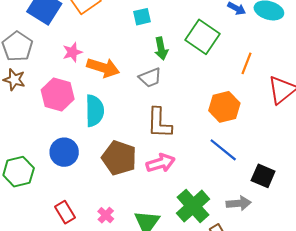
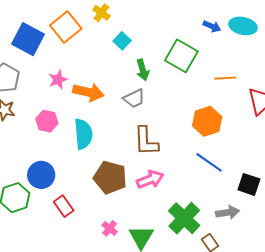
cyan square: (142, 17) -> (122, 41), turned -30
orange line: (247, 63) -> (225, 78), turned 70
pink hexagon: (58, 95) -> (47, 121), size x0.7
blue circle: (64, 152) -> (41, 175), moved
red rectangle: (65, 212) -> (64, 206), moved
pink cross: (106, 215) -> (110, 228), moved

